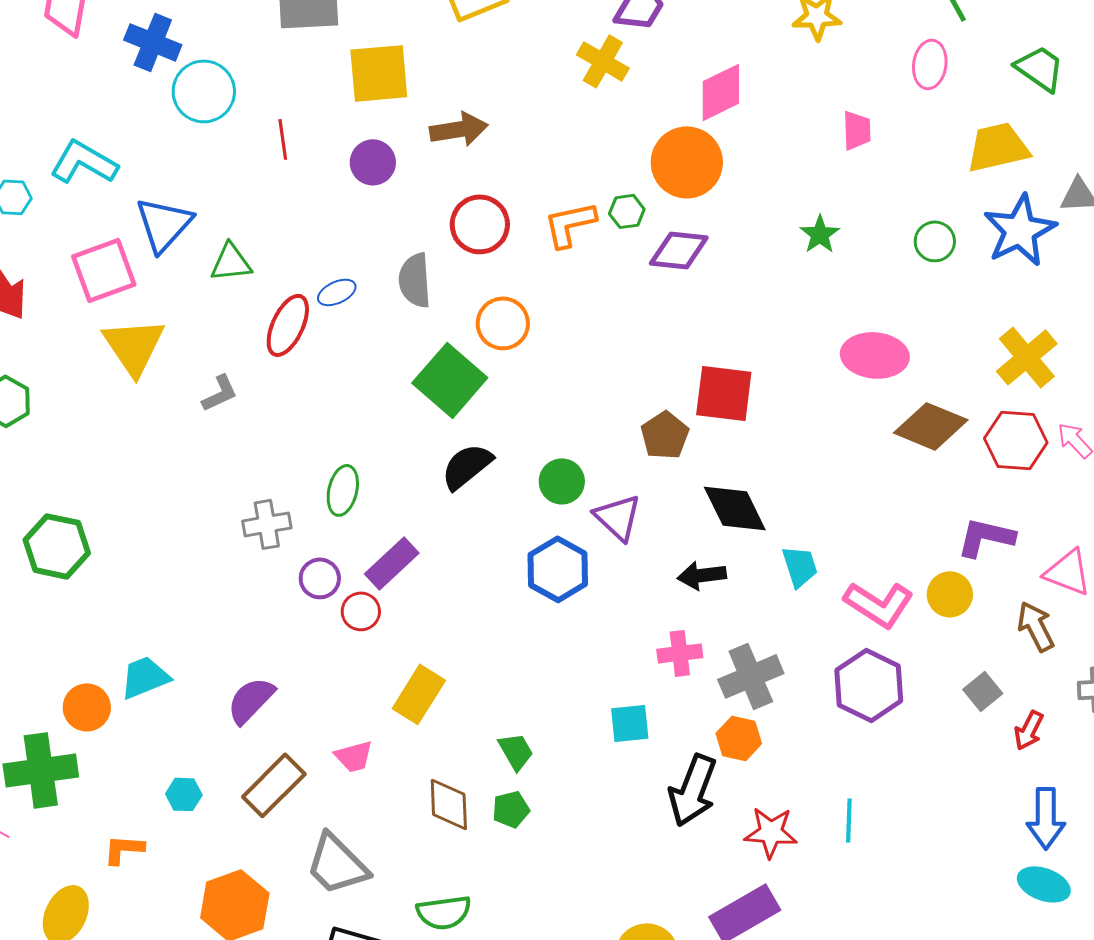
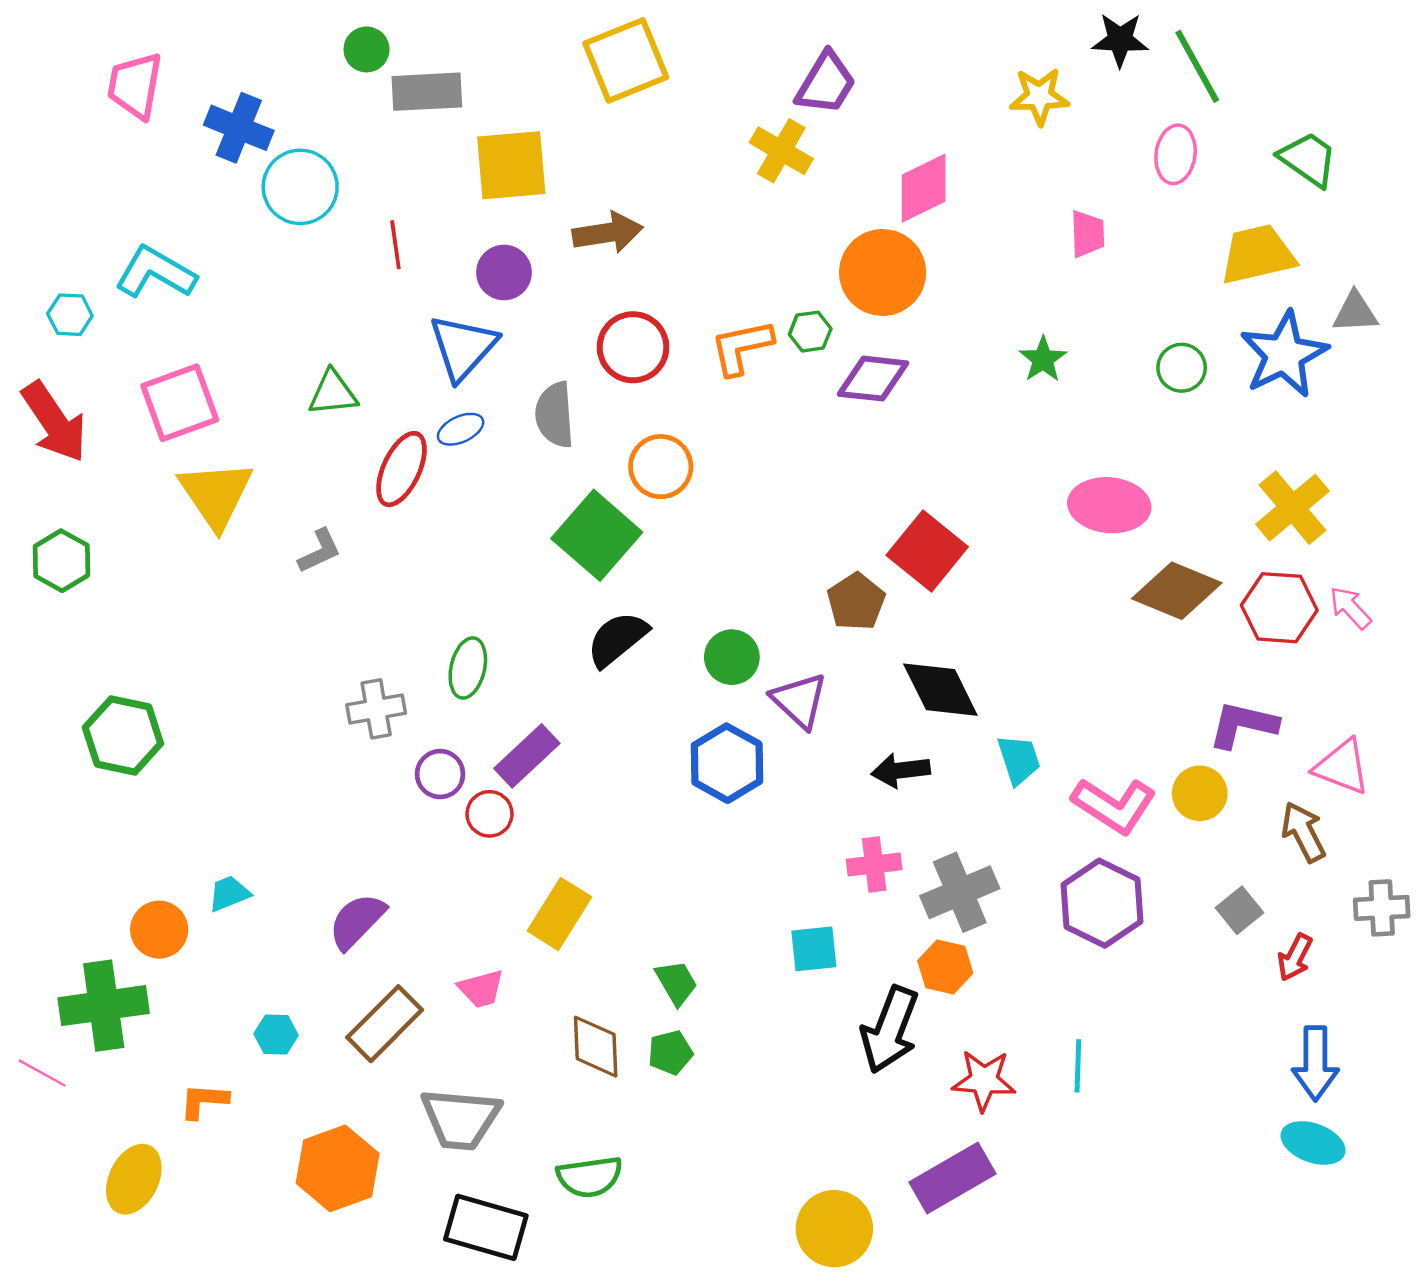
blue triangle: (164, 224) -> (463, 347), moved
red square: (724, 393) -> (927, 551), turned 32
cyan trapezoid: (145, 677) -> (229, 893), size x0.7
gray trapezoid: (337, 864) -> (461, 1119), turned -40

